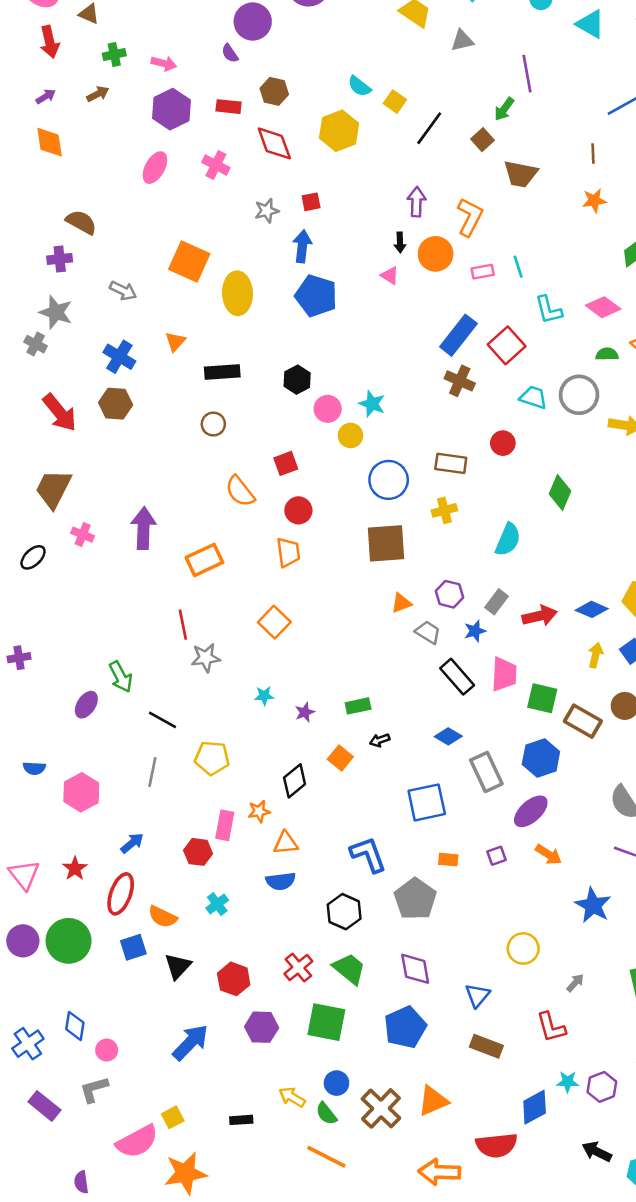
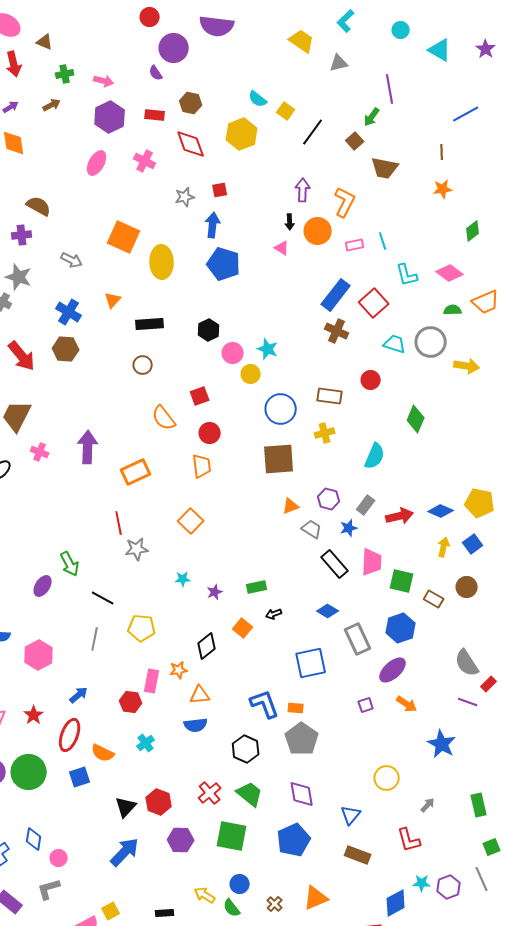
brown rectangle: (583, 721) -> (434, 599), size x0.7
orange rectangle: (448, 860) -> (296, 708), moved
black triangle: (178, 966) -> (126, 807), moved
brown cross: (381, 1108) -> (275, 904), size x0.5

